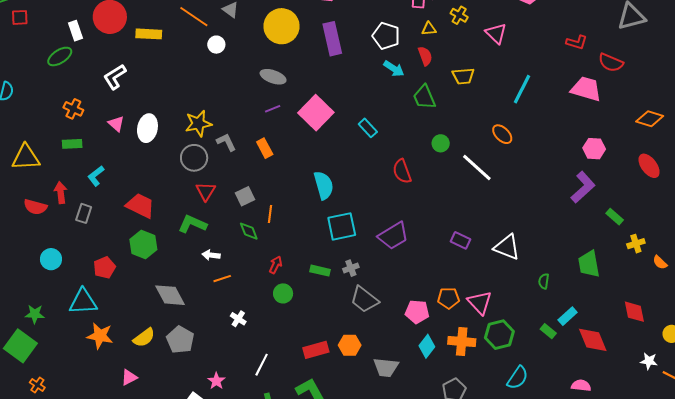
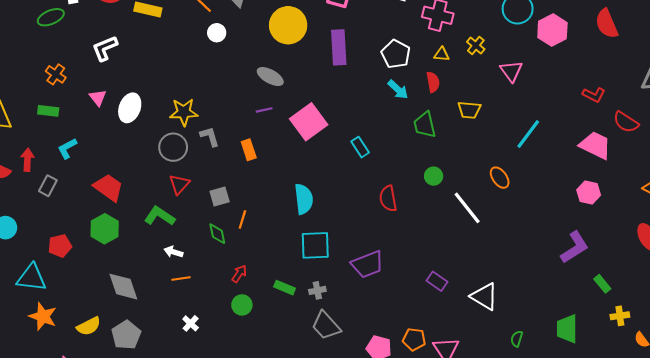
pink hexagon: (594, 149) -> (589, 192), moved

